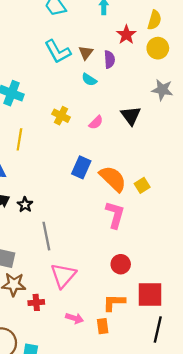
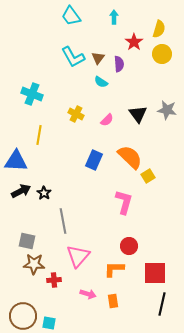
gray star: (162, 90) -> (167, 110), moved
orange semicircle: (113, 179) -> (130, 157), moved
orange L-shape: (114, 302) -> (114, 269), moved

